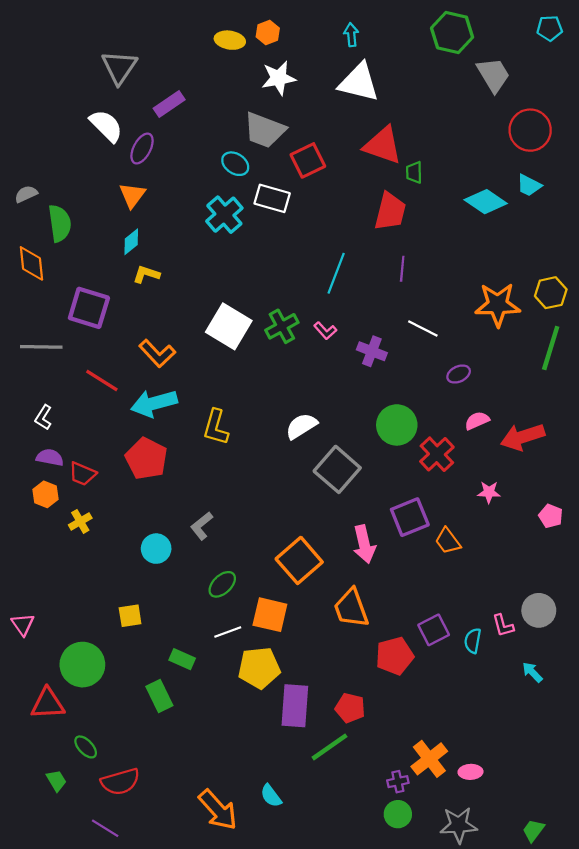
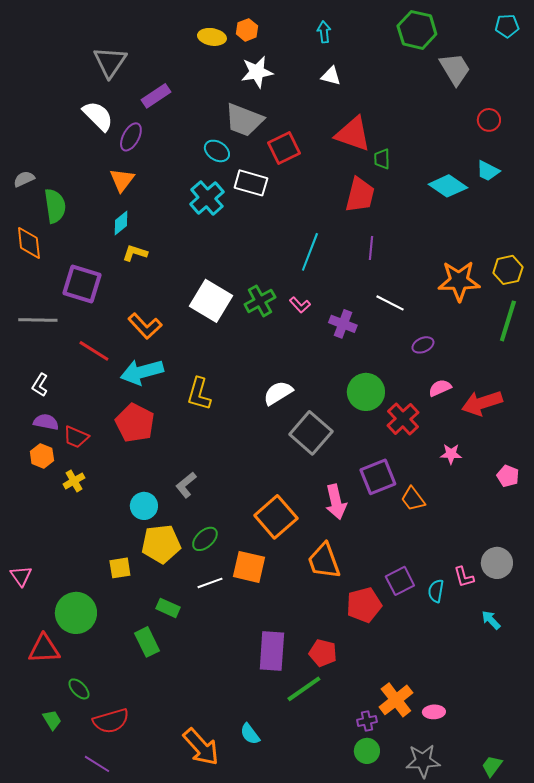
white triangle: (359, 82) -> (331, 76), size x0.5
red circle: (530, 130) -> (489, 120), size x0.6
yellow pentagon: (259, 668) -> (161, 544), moved

